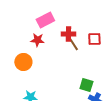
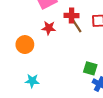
red star: (37, 40) -> (49, 28), moved

